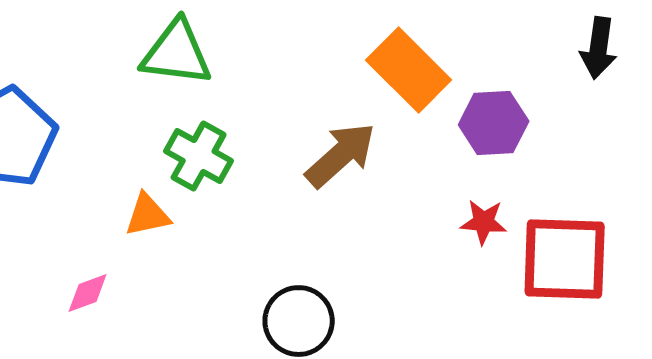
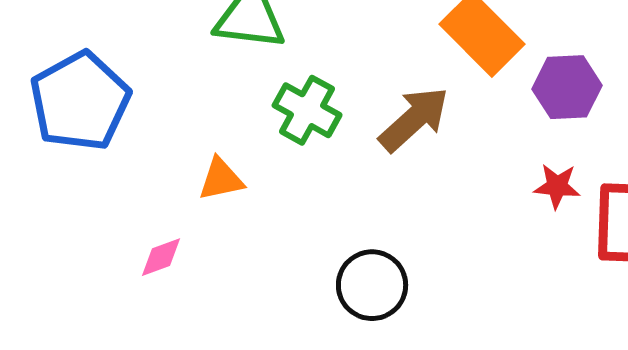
green cross: (199, 156) -> (307, 110), moved

